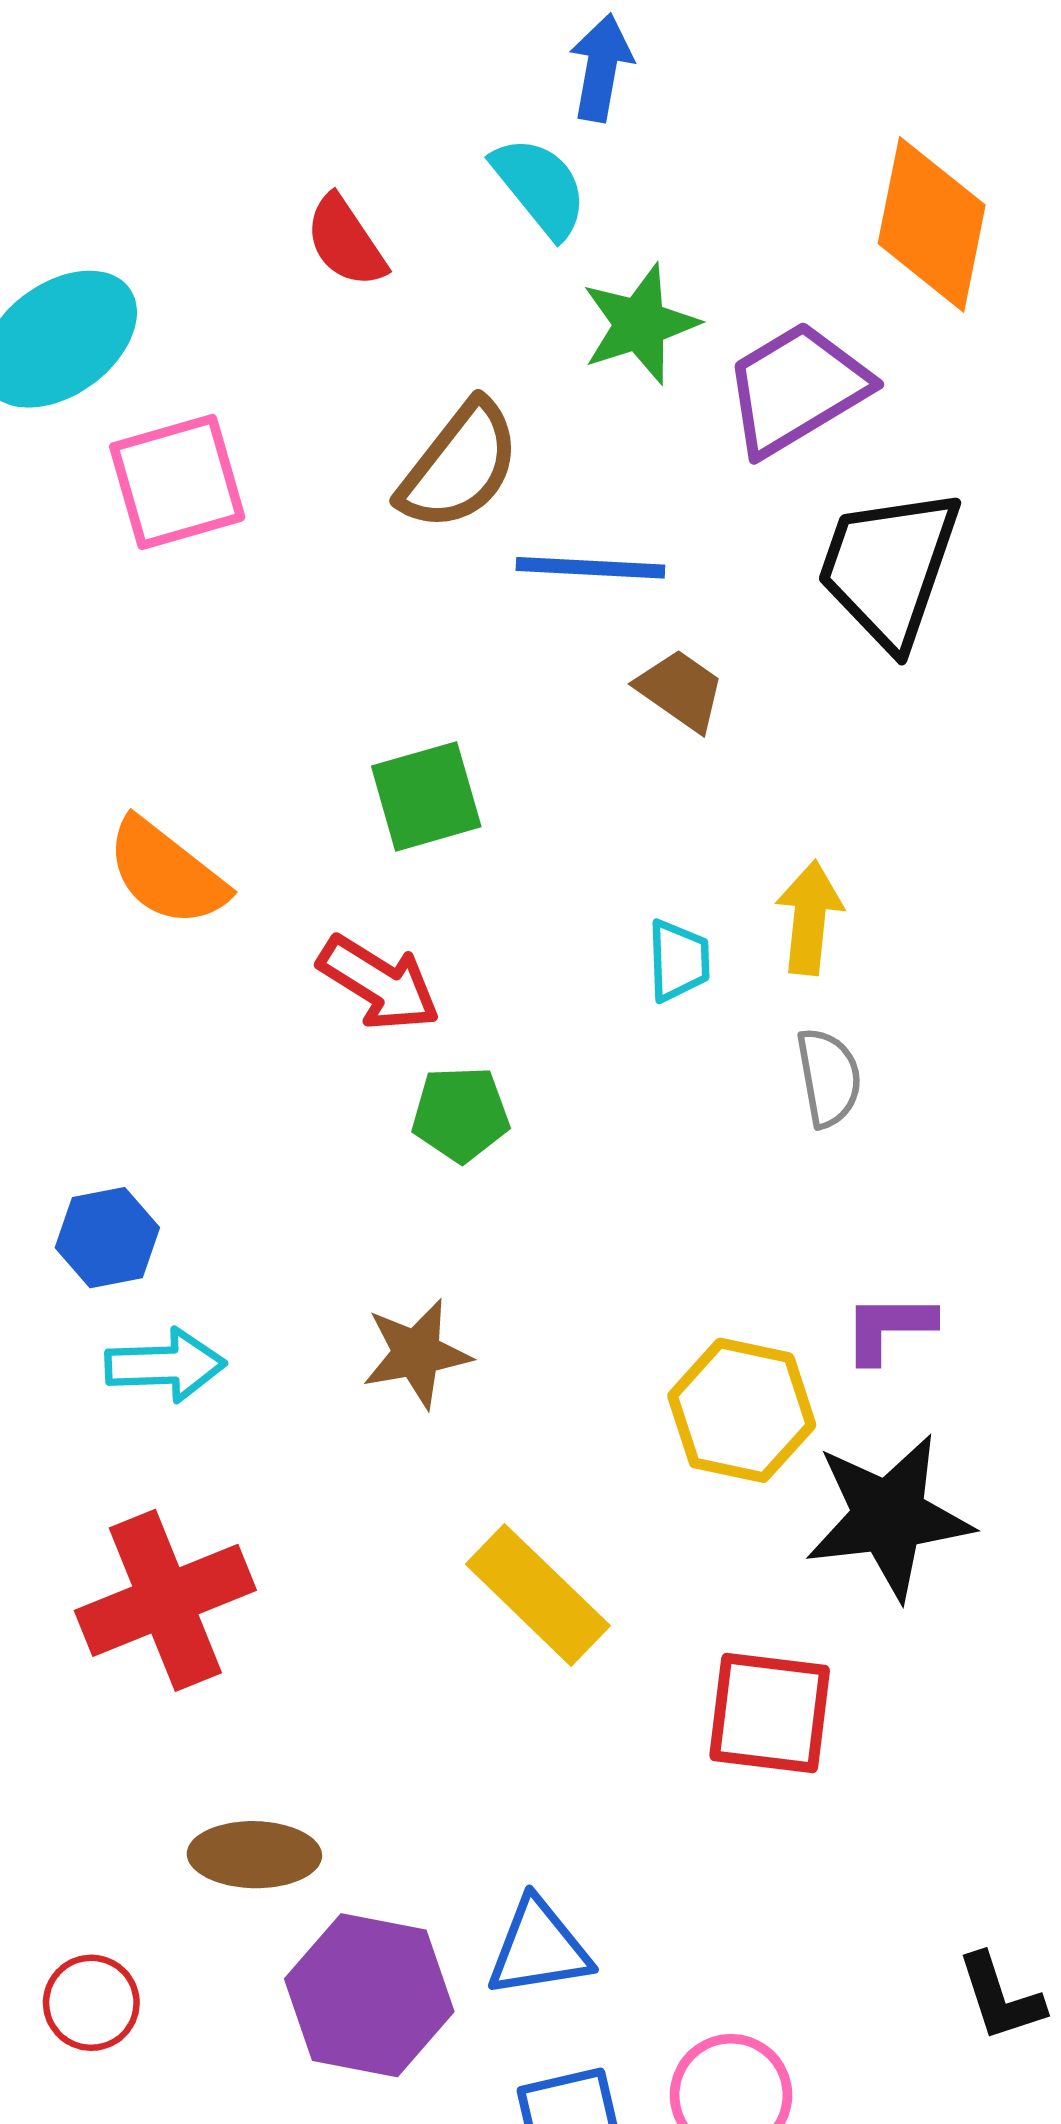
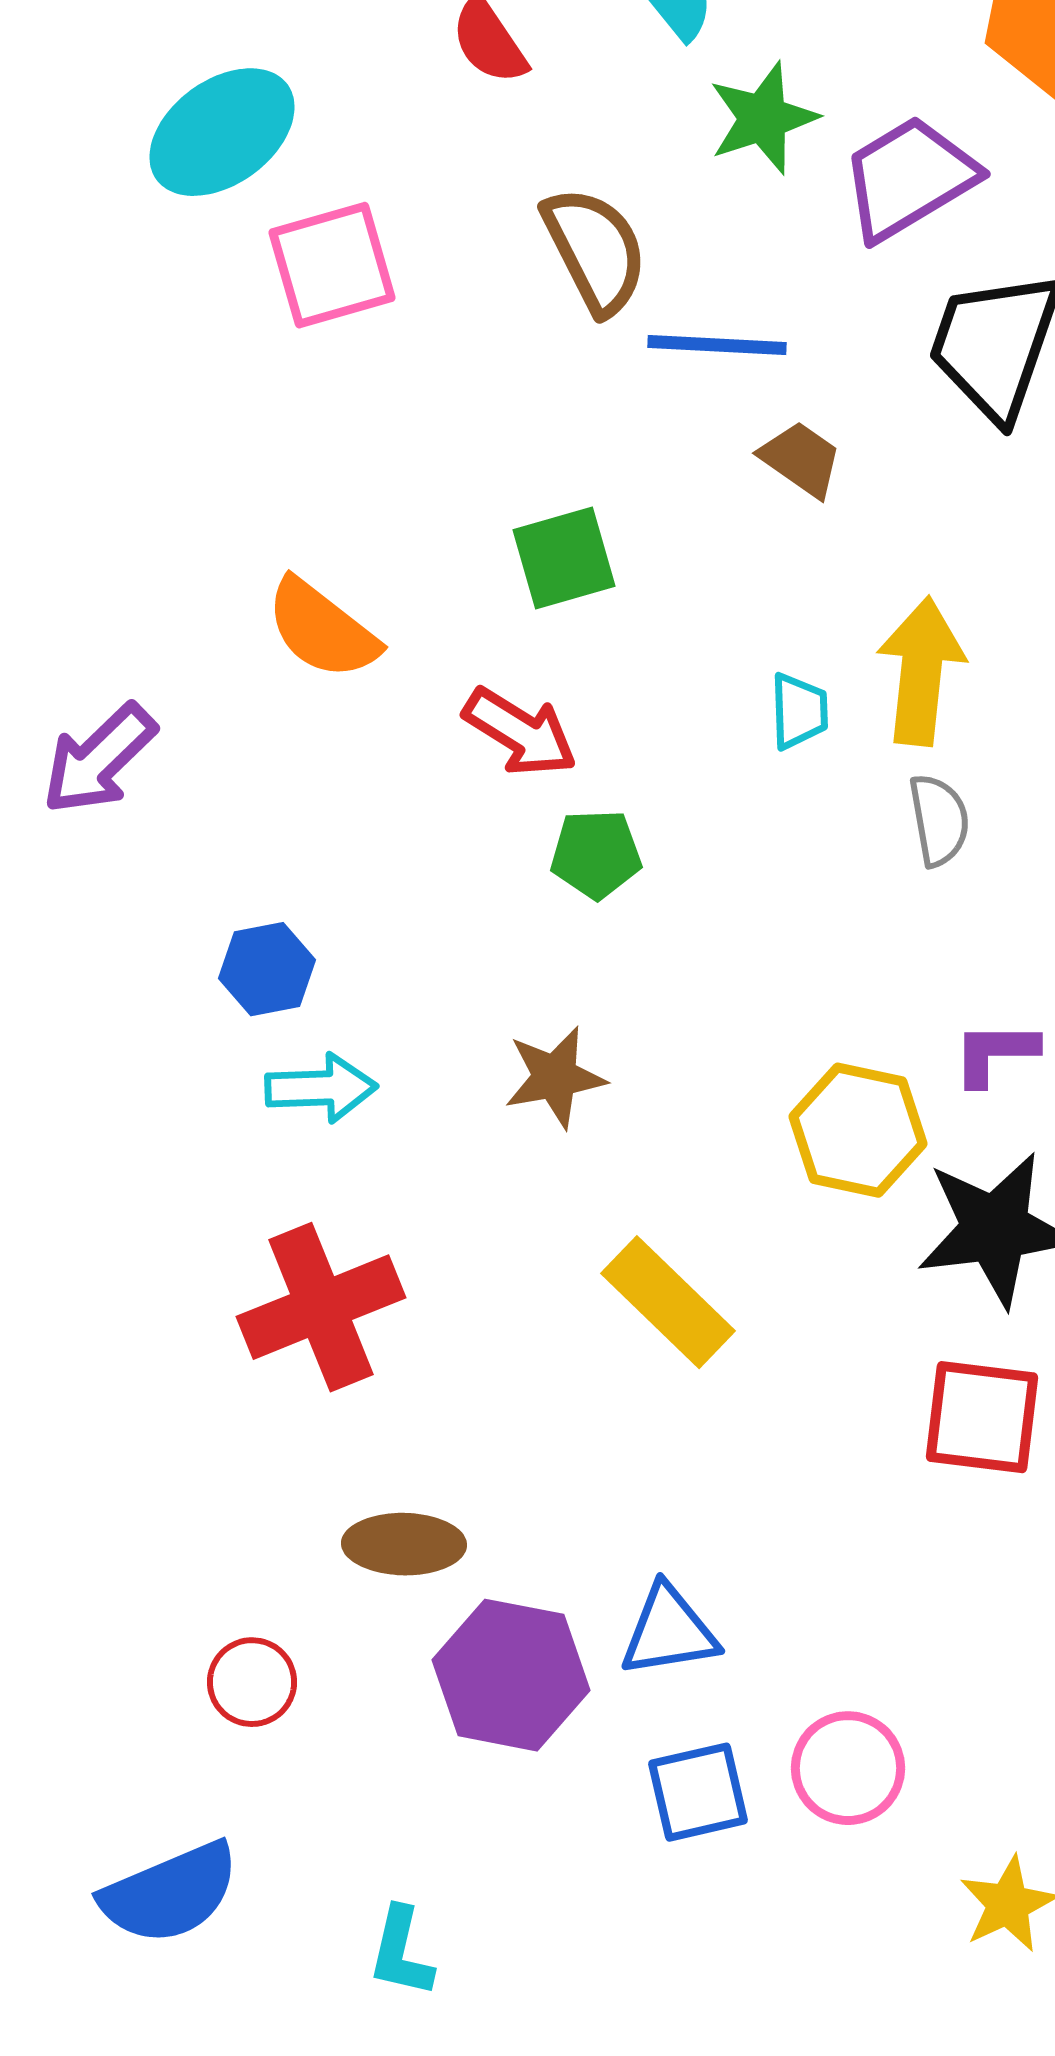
brown semicircle: (459, 466) -> (595, 250), turned -65
yellow arrow: (809, 918) -> (921, 671), size x1.4
red square: (770, 1713) -> (982, 1417), moved

